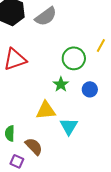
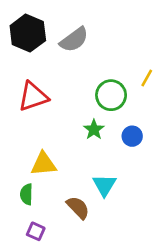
yellow triangle: (46, 110) -> (44, 164), moved
brown semicircle: (34, 146) -> (78, 208), moved

